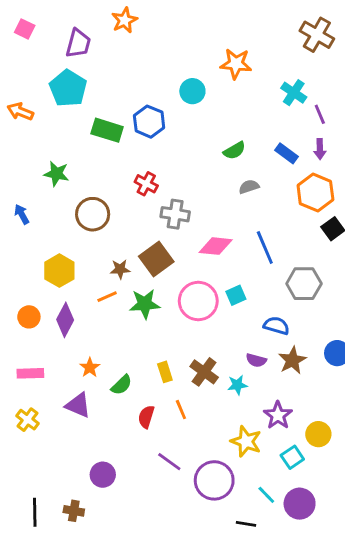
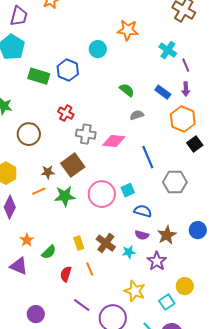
green semicircle: (234, 151) -> (127, 90), turned -112
pink diamond: (216, 246) -> (114, 141), moved
blue semicircle: (276, 326) -> (143, 211), moved
purple star: (278, 415) -> (157, 261), moved

